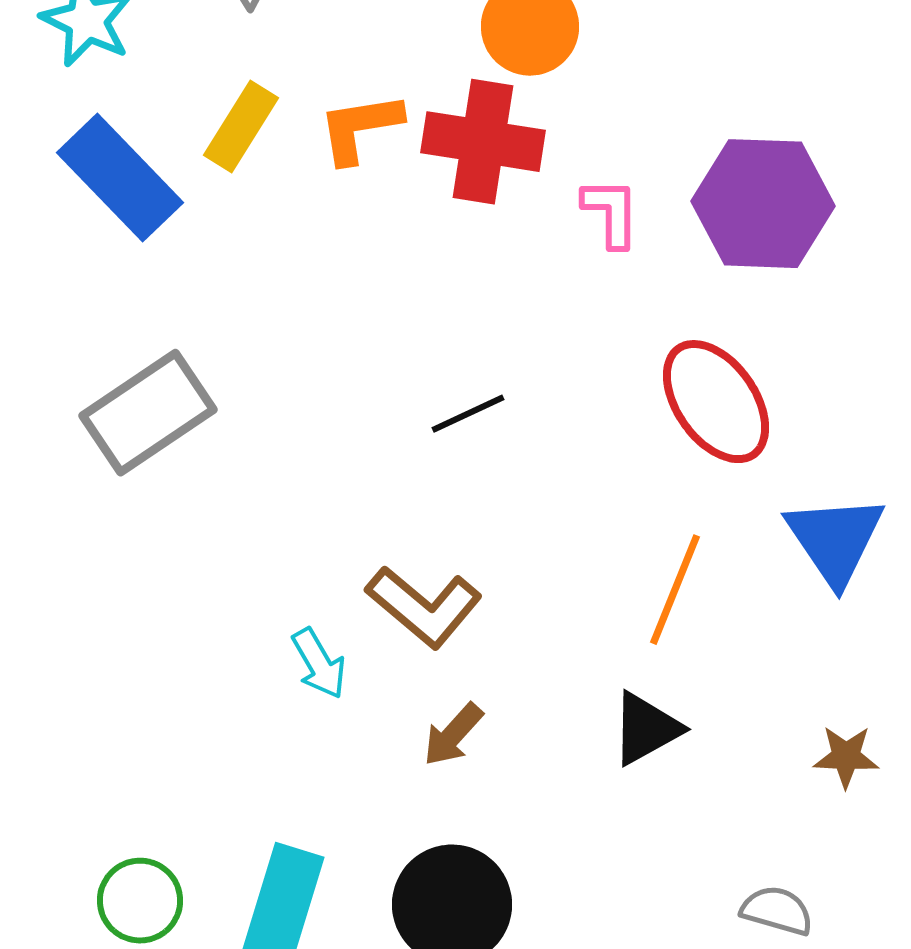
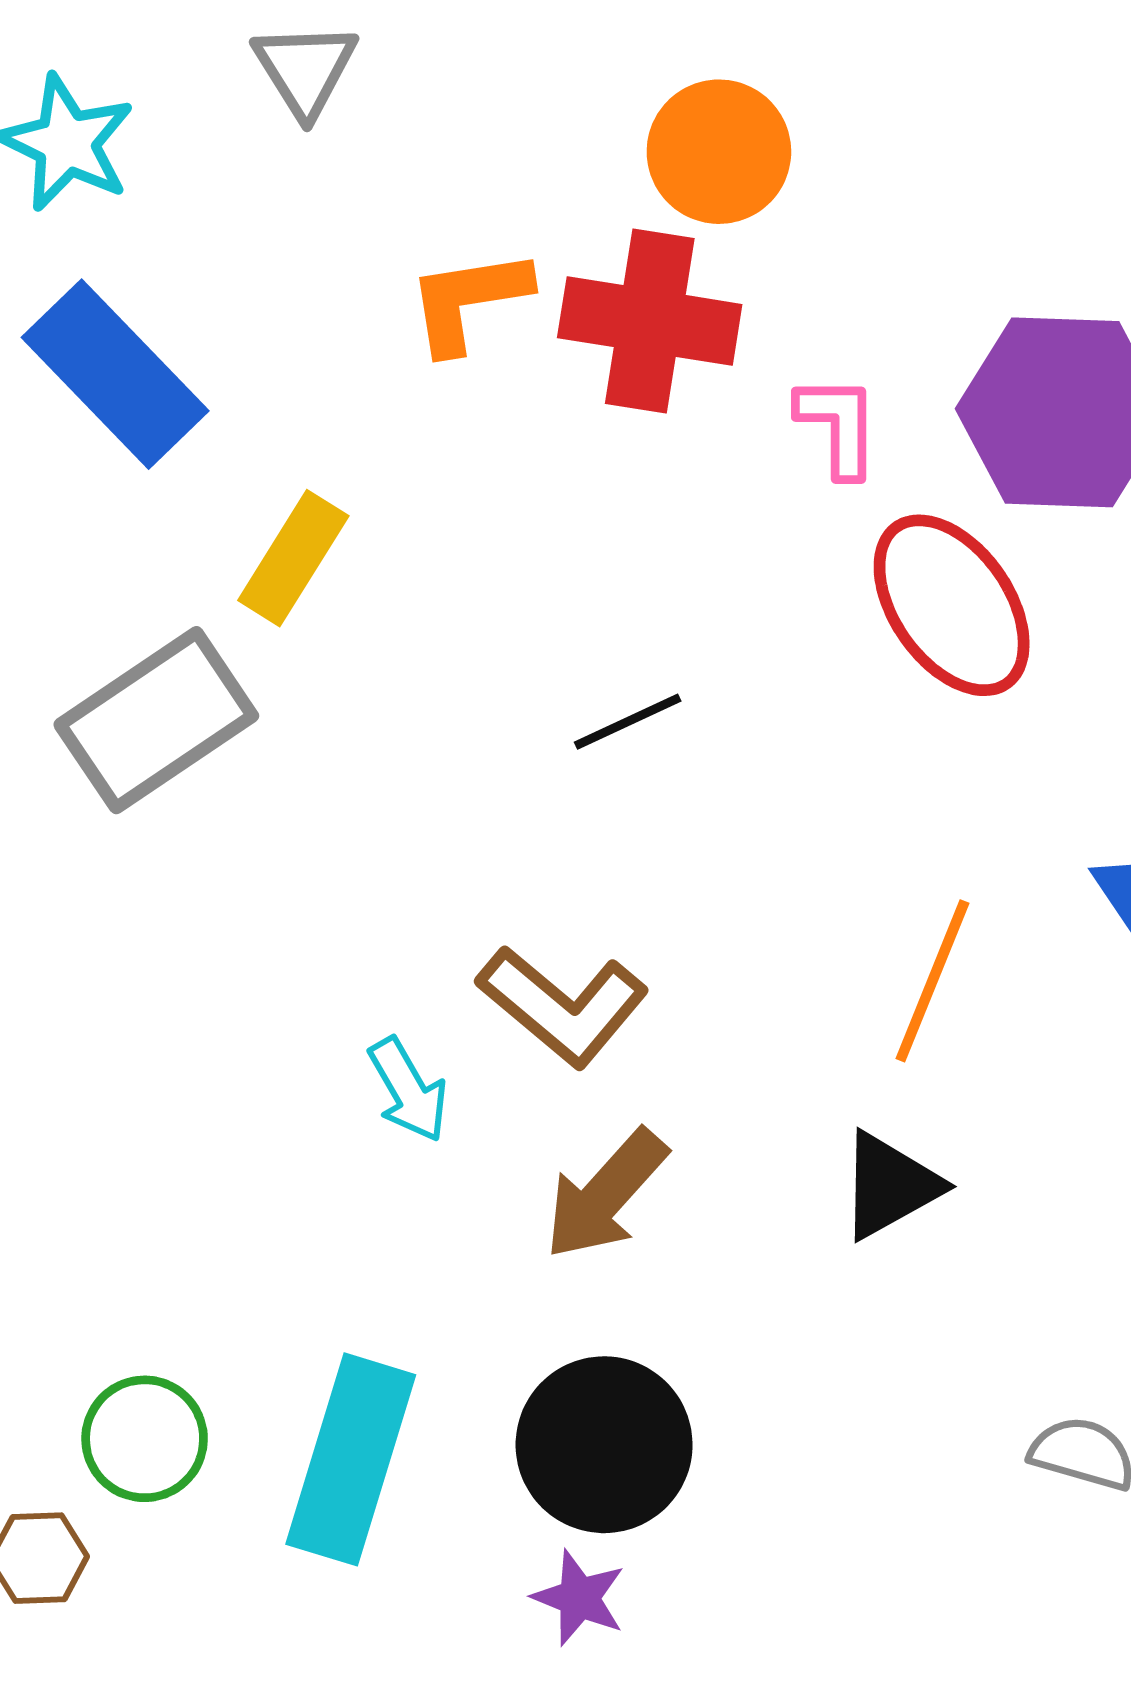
yellow rectangle: (241, 127) -> (293, 558), moved
red ellipse: (716, 402) -> (952, 605), moved
brown arrow: (453, 735) -> (606, 1194), size x1.4

